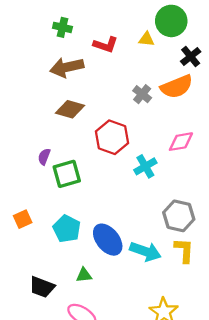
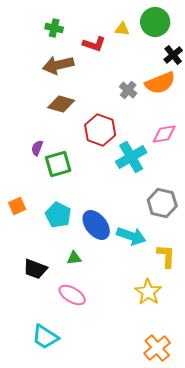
yellow triangle: (146, 39) -> (122, 29), moved
cyan cross: (145, 166) -> (131, 157), size x1.4
yellow L-shape: (184, 250) -> (166, 256), moved

